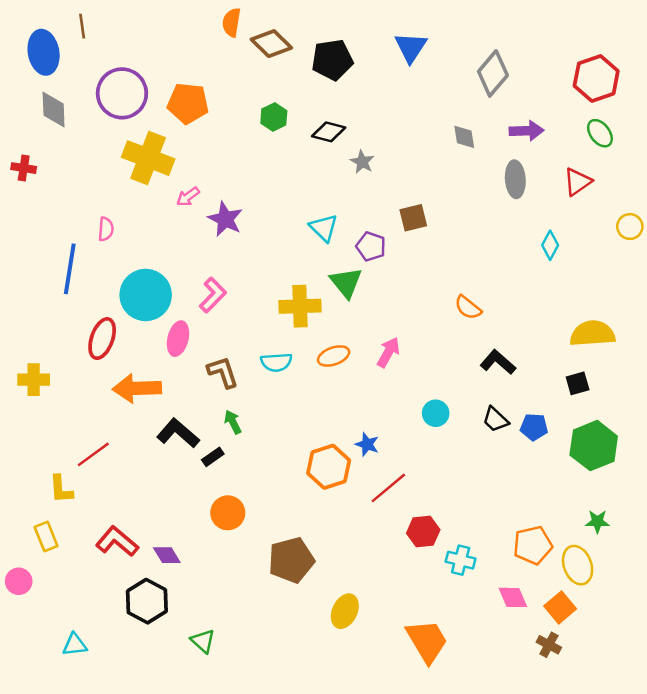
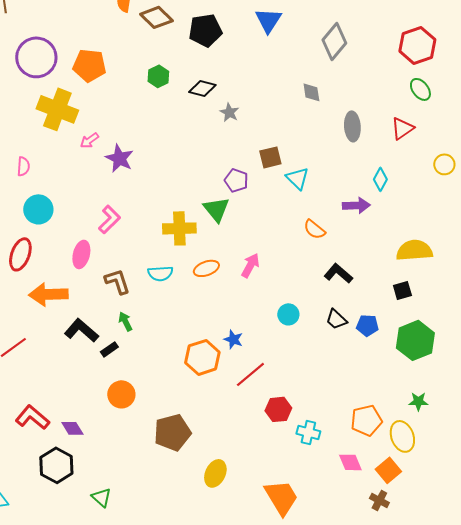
purple arrow: (527, 131) -> (356, 205), moved
cyan triangle: (324, 228) -> (297, 178), moved
cyan circle: (146, 295) -> (38, 209), moved, size x0.7

